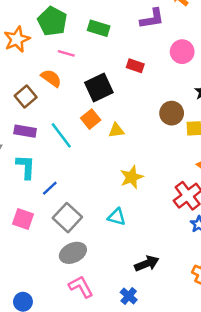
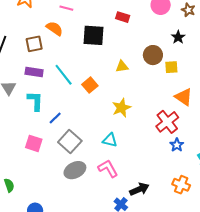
black square: (99, 87) -> (93, 35), turned 30
brown square: (26, 97) -> (34, 44), turned 30
orange square: (91, 119) -> (90, 85), moved
yellow triangle: (116, 130) -> (122, 66), moved
black arrow: (147, 264) -> (139, 189), moved
pink L-shape: (81, 287) -> (108, 169), moved

